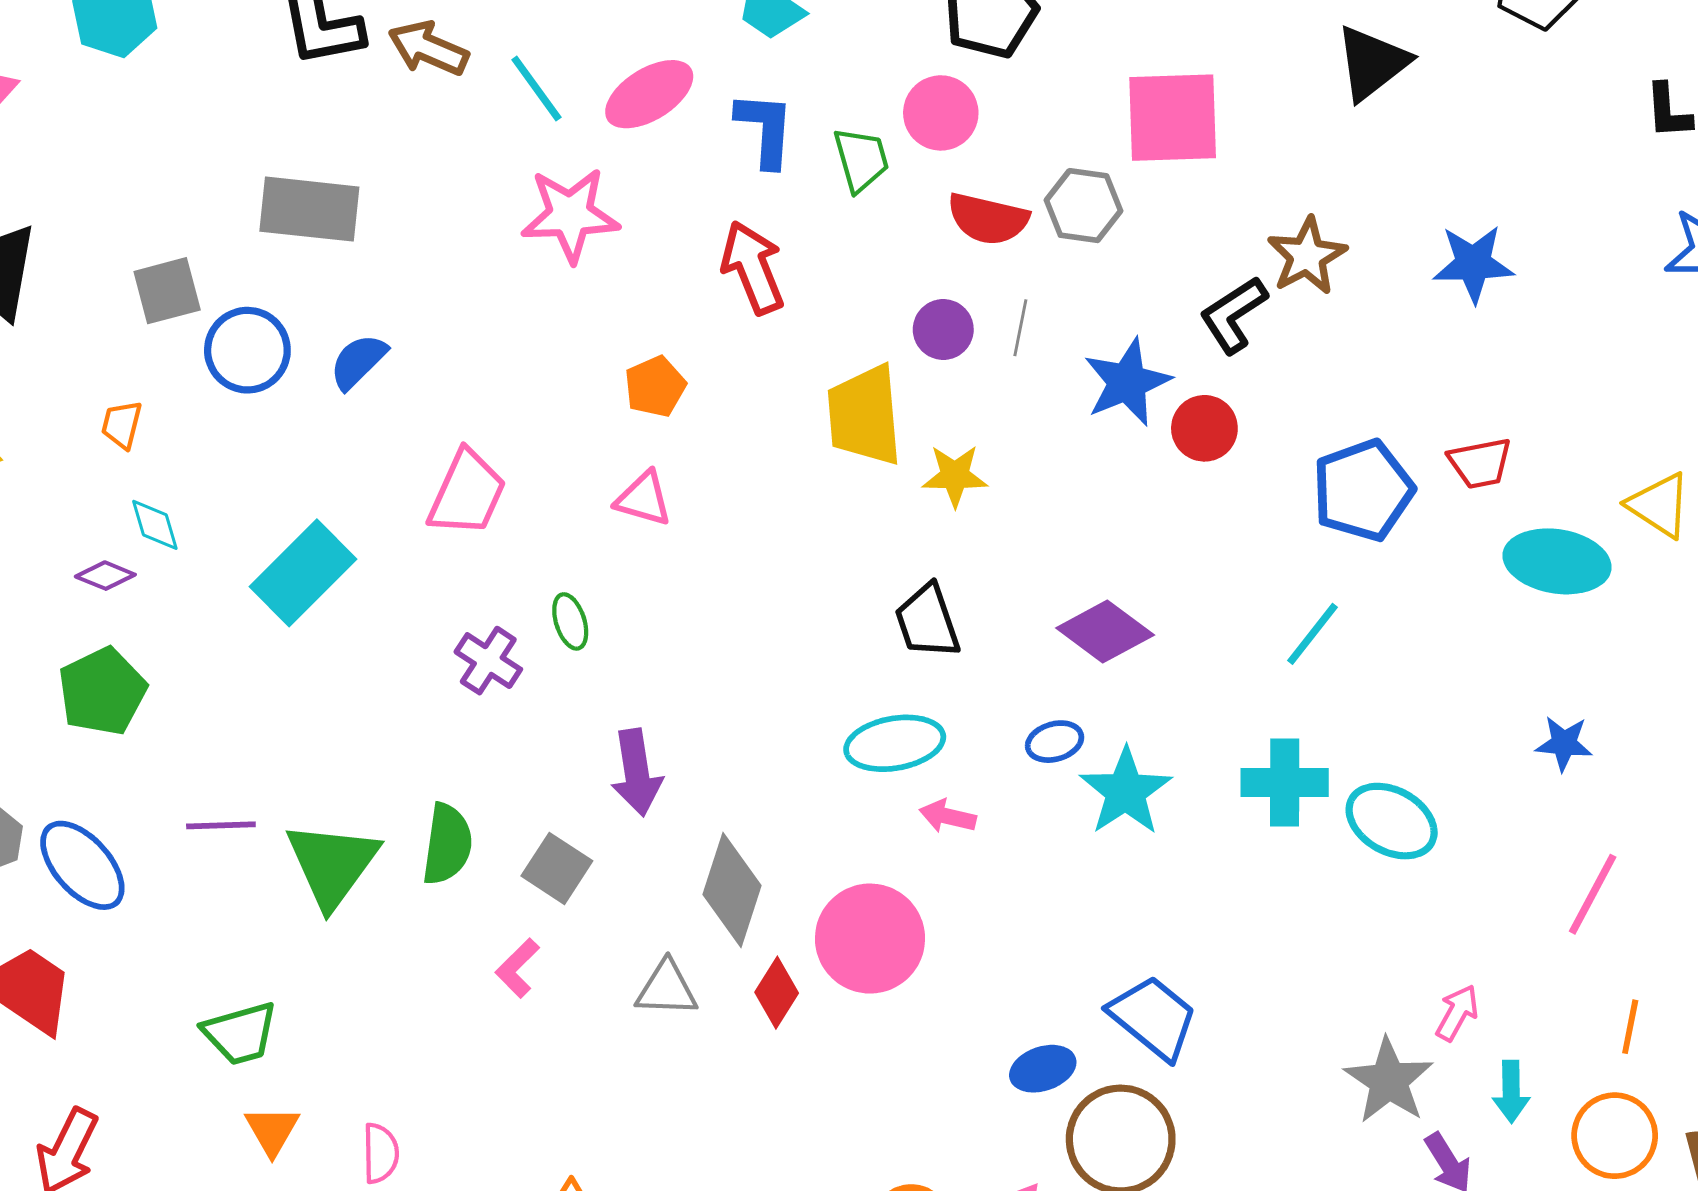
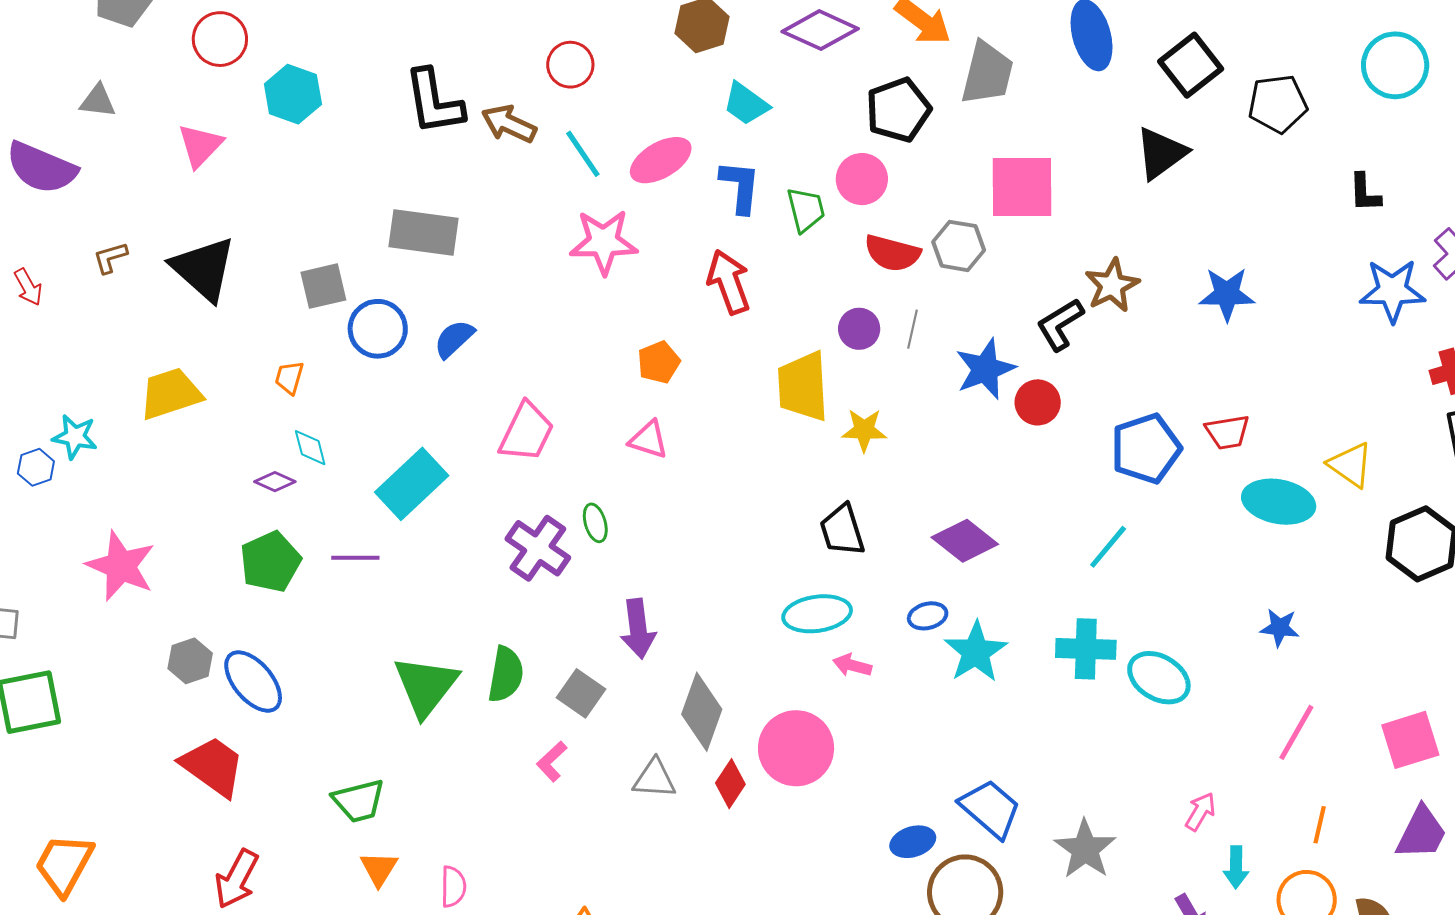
purple cross: (488, 661) -> (538, 548), size x1.4
purple line: (221, 825) -> (355, 558), moved
gray star: (1389, 1081) -> (1085, 849), moved

